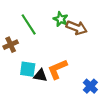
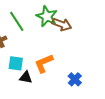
green star: (61, 19) -> (47, 16), size x1.5
black triangle: (40, 75) -> (26, 77), moved

